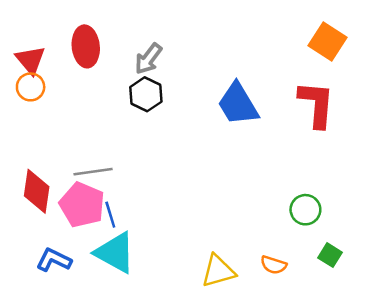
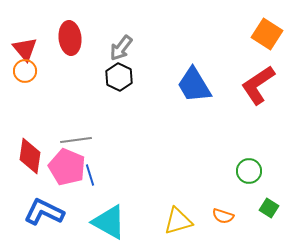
red L-shape: (316, 104) -> (258, 85), turned -129
cyan triangle: (115, 253) -> (109, 222), moved
blue L-shape: (54, 260) -> (44, 212), size x1.4

